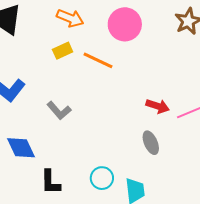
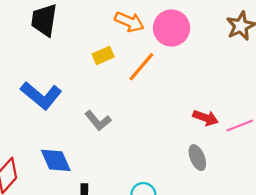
orange arrow: (70, 18) -> (129, 22), moved
orange line: (98, 60) -> (141, 67), turned -76

